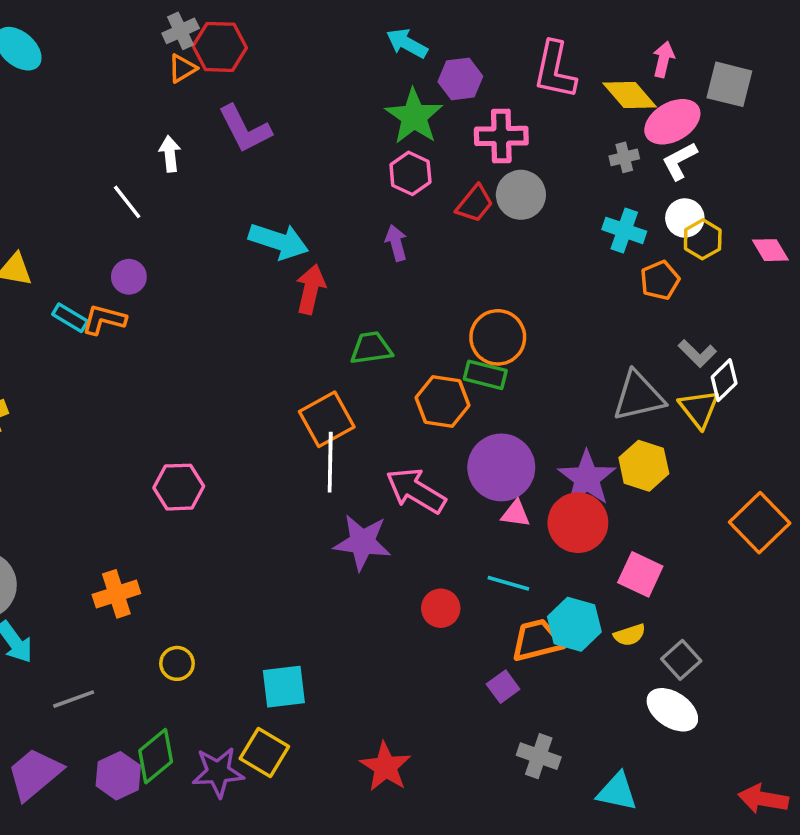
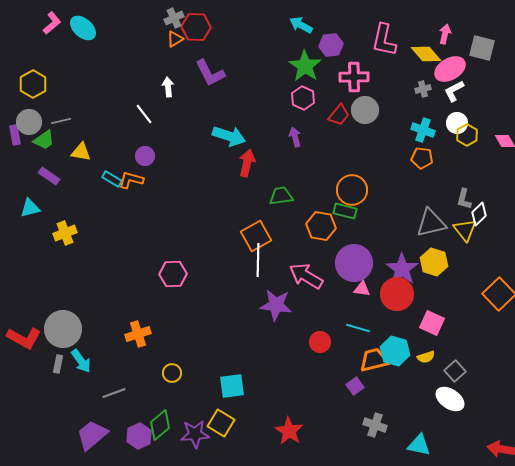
orange pentagon: (660, 280) -> (422, 158), moved, turned 30
gray L-shape: (697, 353) -> (464, 199), turned 60

